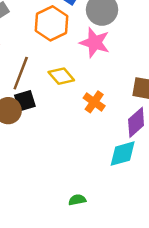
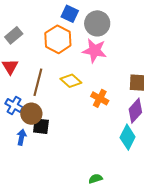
black square: (25, 101) -> (41, 126), moved, turned 30
cyan diamond: (123, 154) -> (128, 137), turned -40

